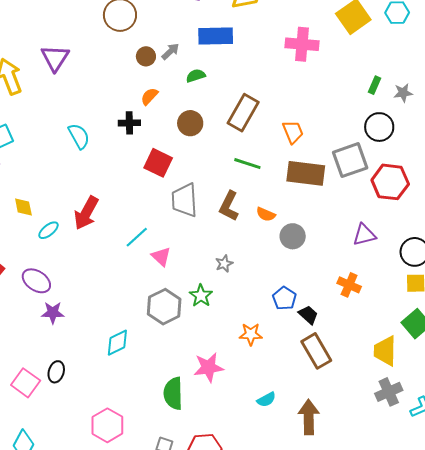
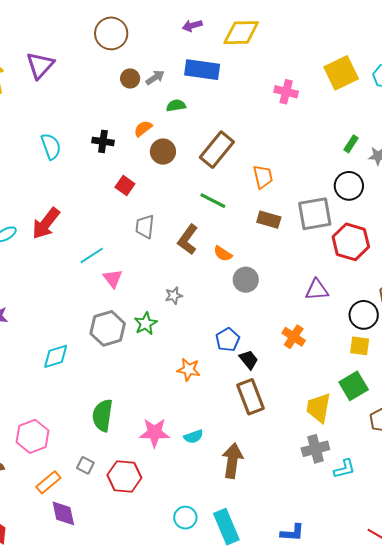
pink cross: (302, 44) -> (286, 92), size x0.7
orange semicircle: (149, 96) -> (143, 129), moved
red square: (158, 163) -> (125, 185), size x0.7
brown rectangle: (306, 173) -> (269, 220), size x0.6
gray trapezoid: (184, 200) -> (145, 227), size x0.7
pink star: (208, 367) -> (154, 433), moved

